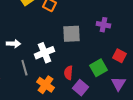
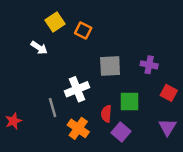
purple cross: (103, 25) -> (149, 65), moved
white arrow: (13, 44) -> (39, 48), moved, turned 32
green square: (98, 68) -> (130, 101), moved, turned 30

